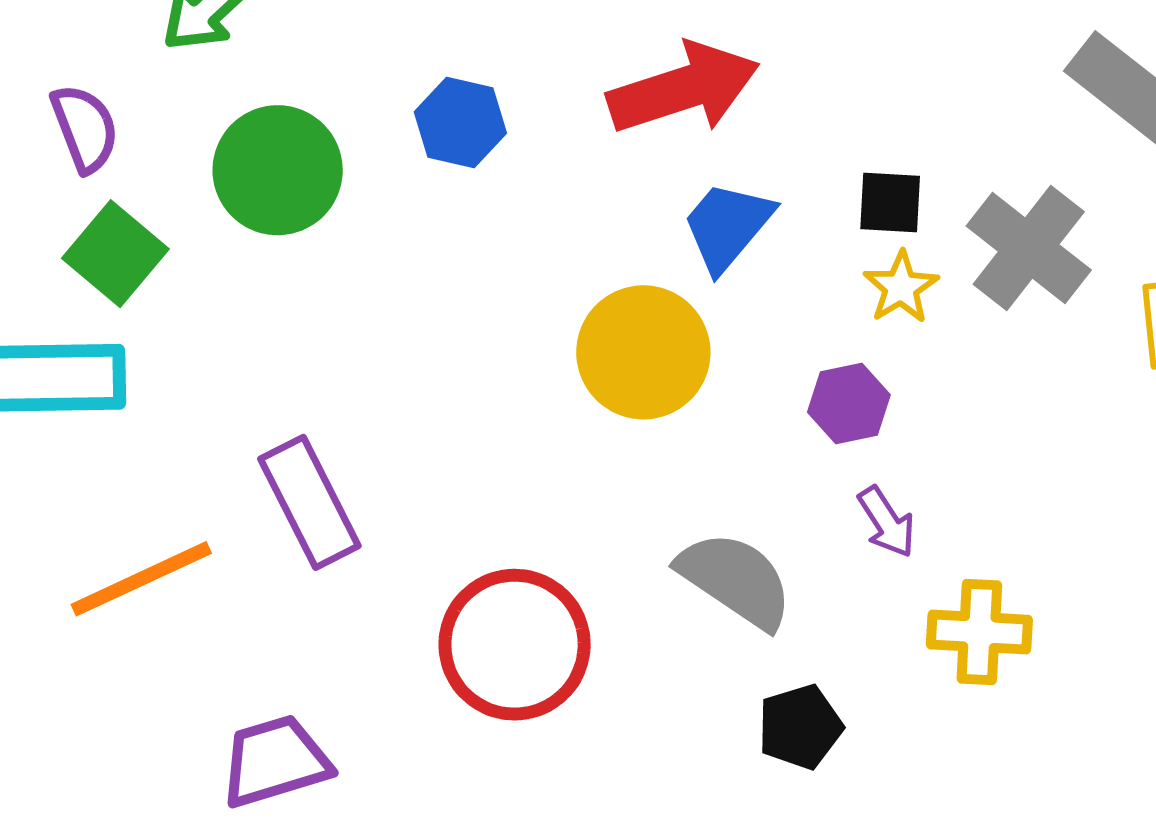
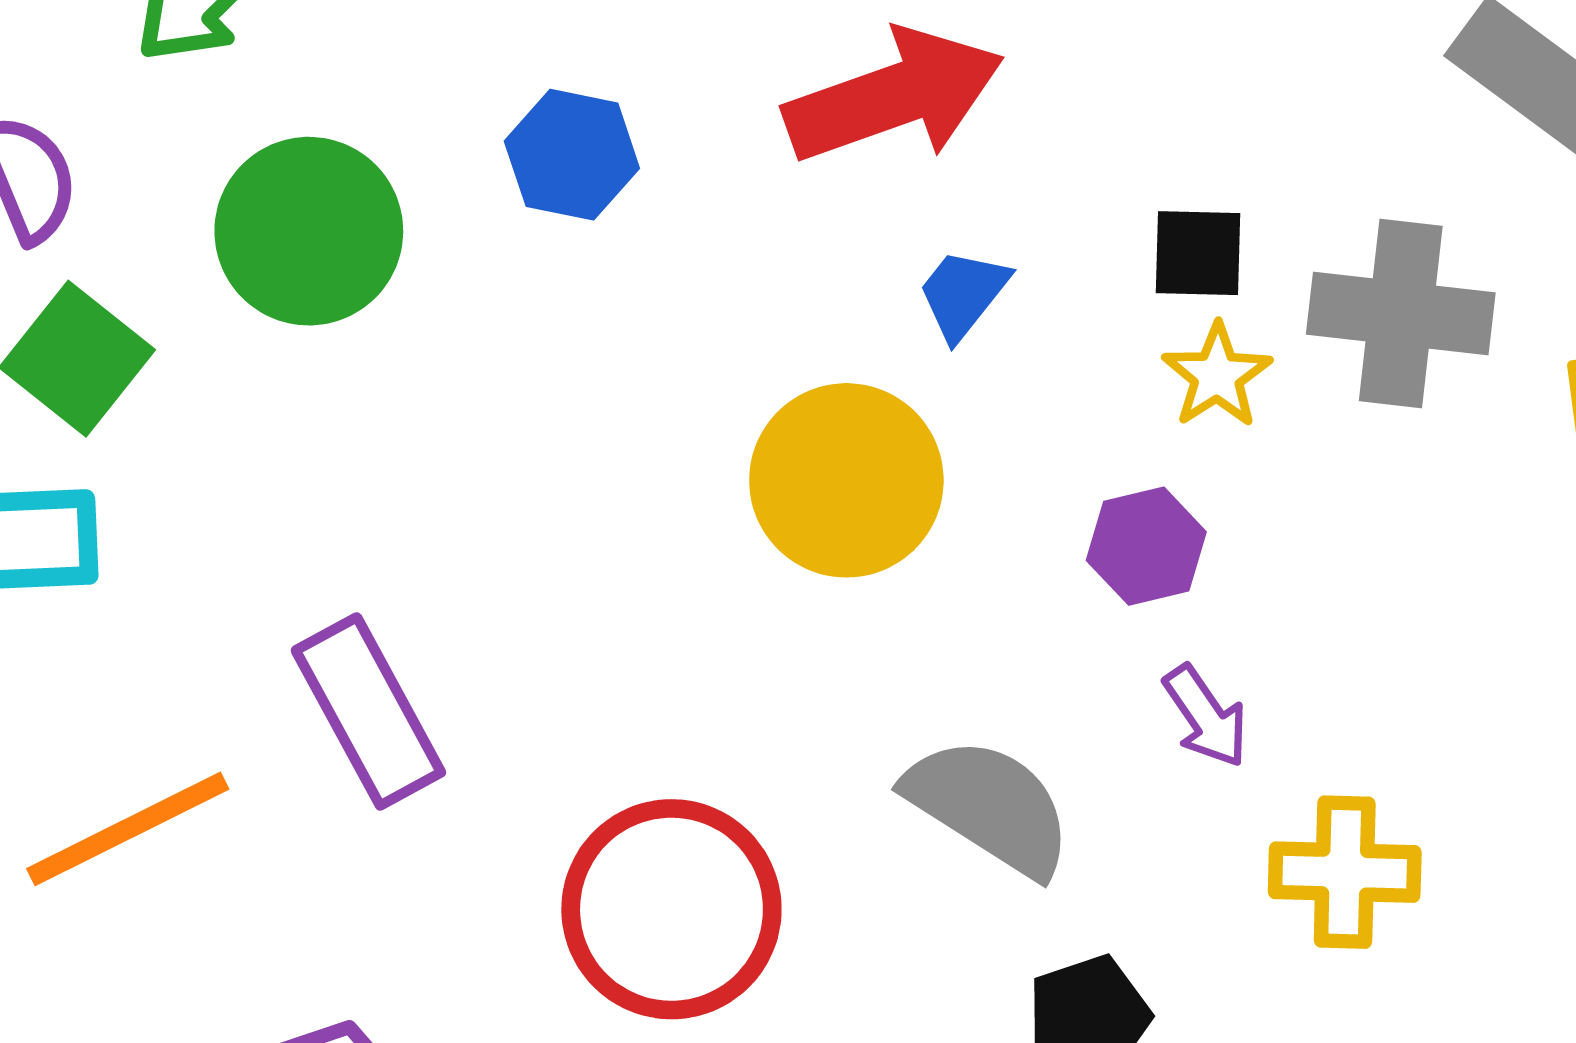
blue trapezoid: (727, 226) -> (963, 294), size x0.7
gray cross: (1029, 248) -> (1401, 313), turned -30

